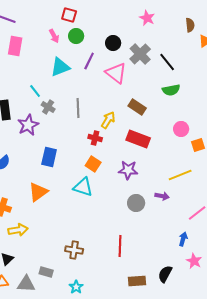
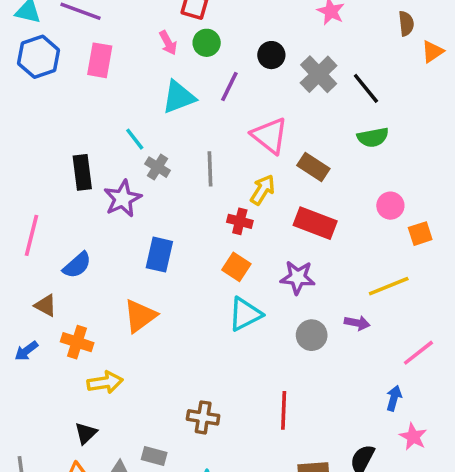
pink triangle: (116, 73) -> (270, 136), moved
cyan triangle: (83, 187) -> (245, 314), moved, turned -45

